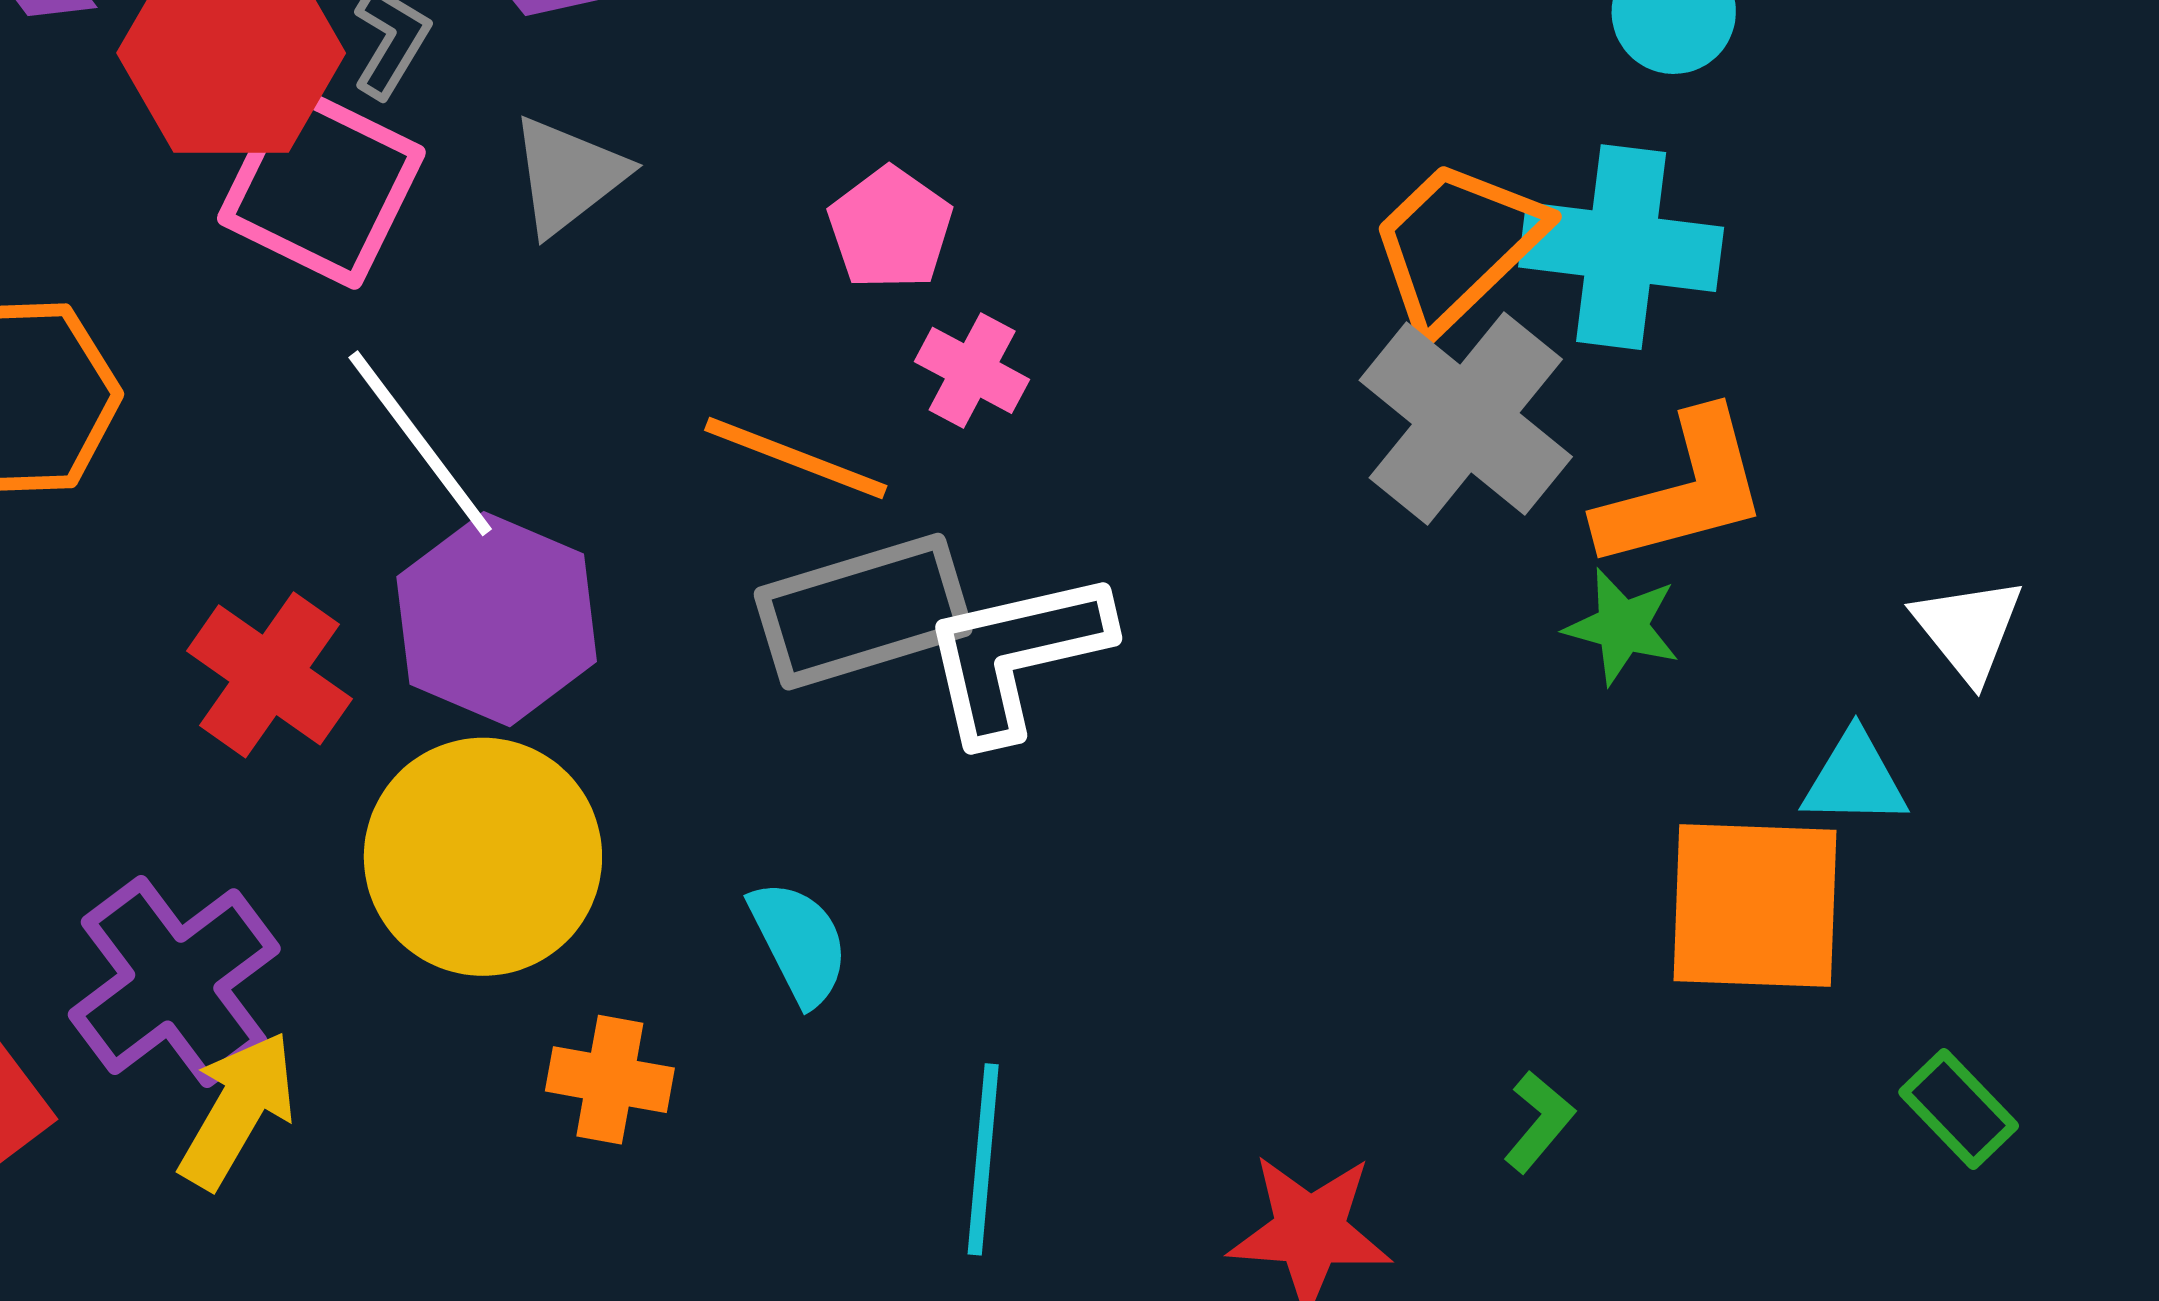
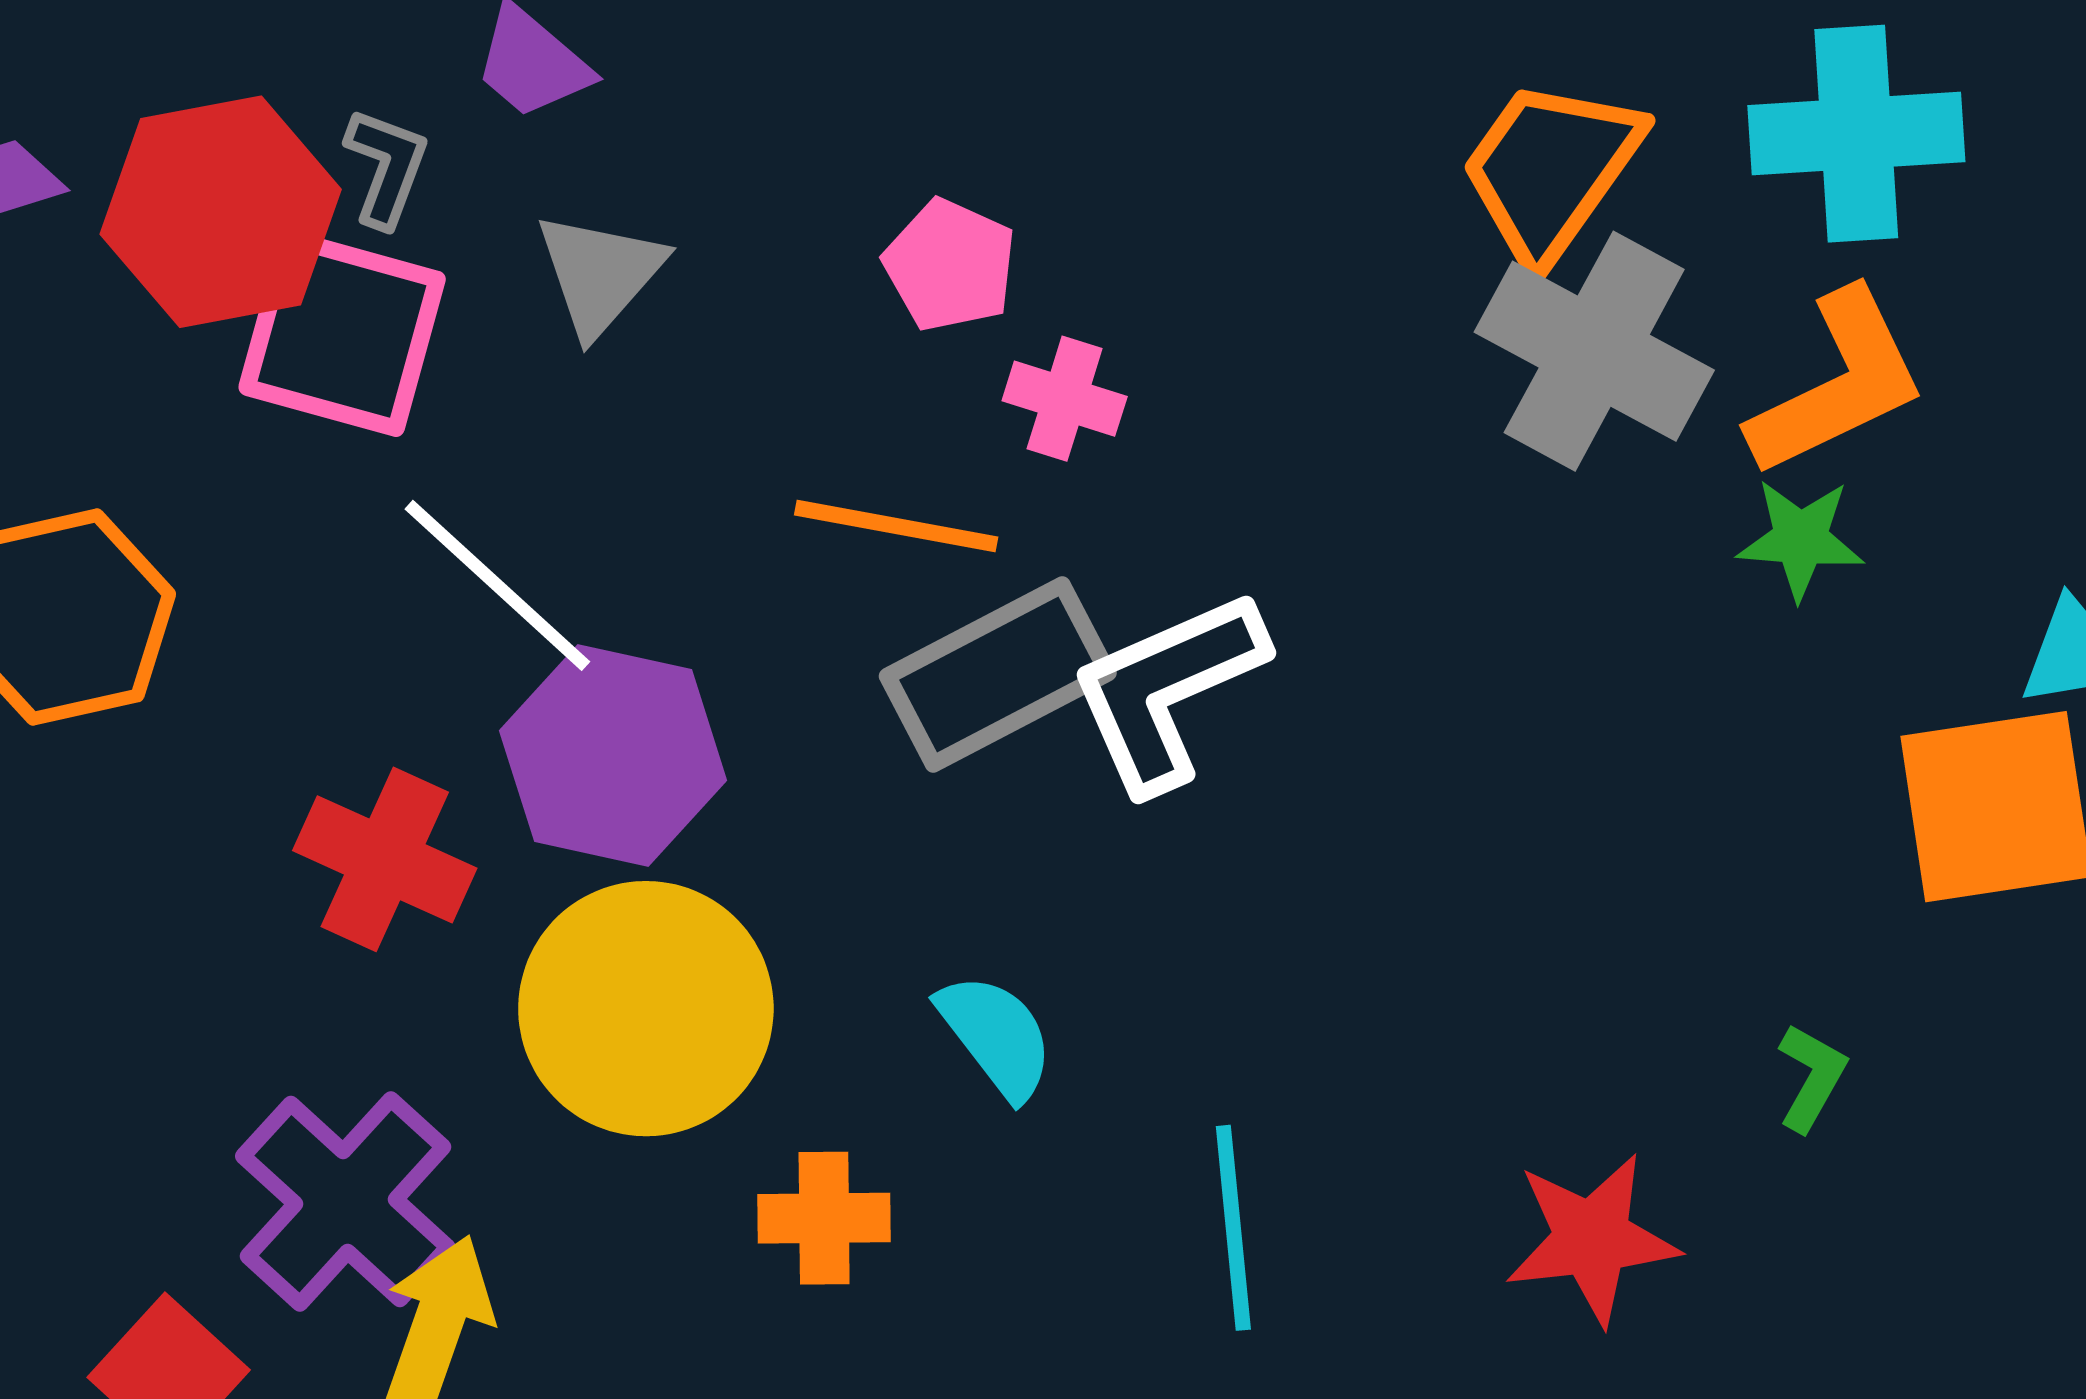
cyan cross: (1621, 247) -> (1856, 134), moved

